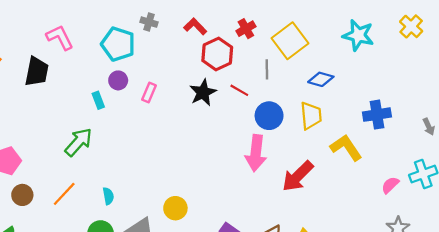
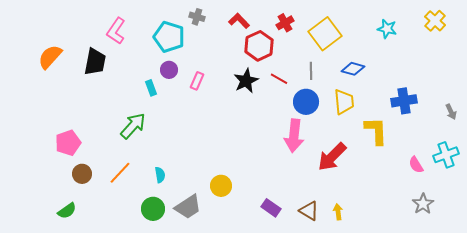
cyan star: (358, 35) -> (387, 29), size x0.7
pink L-shape: (60, 37) -> (116, 31), turned -120
gray line: (267, 69) -> (311, 71), moved
yellow L-shape: (346, 148) -> (376, 131), turned 32
pink semicircle: (390, 185) -> (416, 165), turned -78

